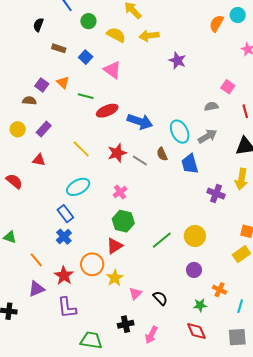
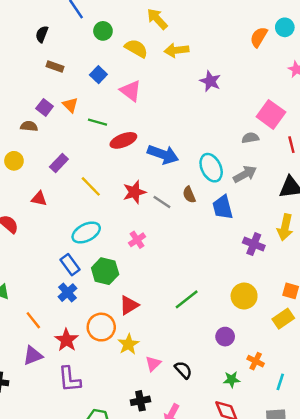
brown rectangle: (59, 48) -> (55, 66), moved
pink square: (228, 87) -> (271, 114), size x1.6
purple rectangle: (44, 129) -> (59, 163), moved
green hexagon: (123, 221) -> (105, 271), moved
yellow circle: (195, 236) -> (244, 296), moved

